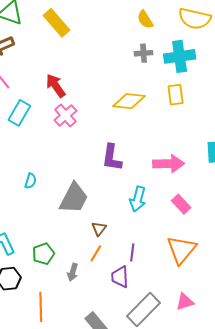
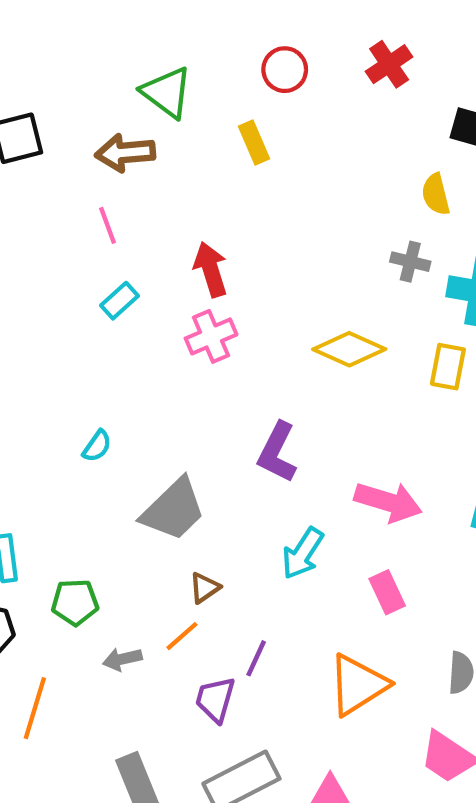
yellow rectangle: (57, 23) -> (254, 142), size x0.7
cyan rectangle: (19, 113) -> (120, 301), size x0.7
gray arrow: (73, 272) -> (122, 659), turned 42

